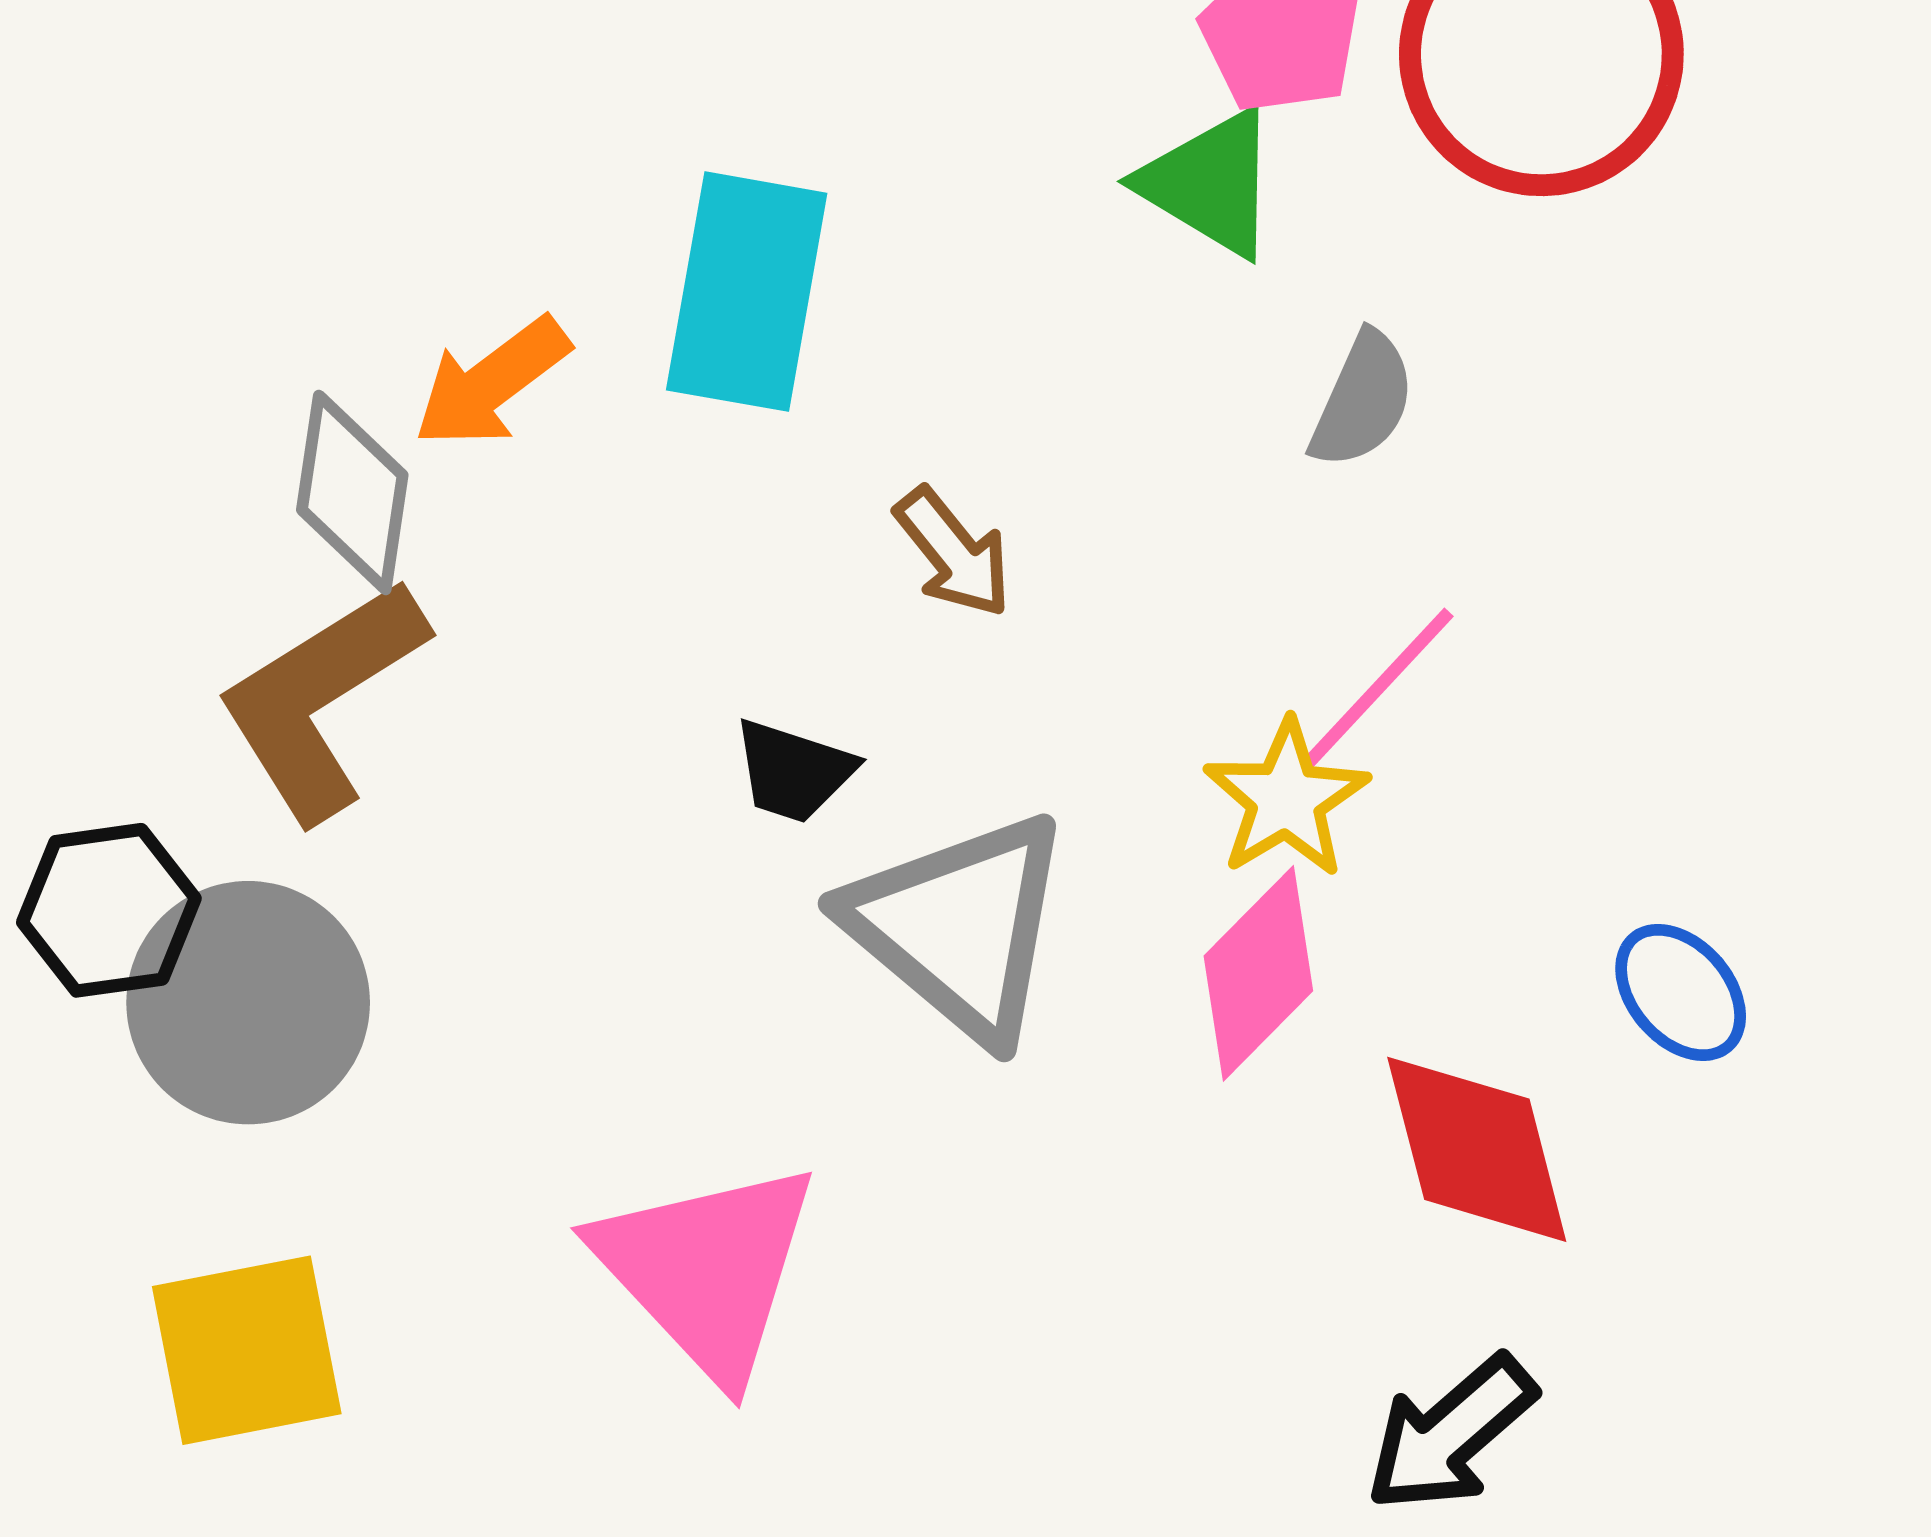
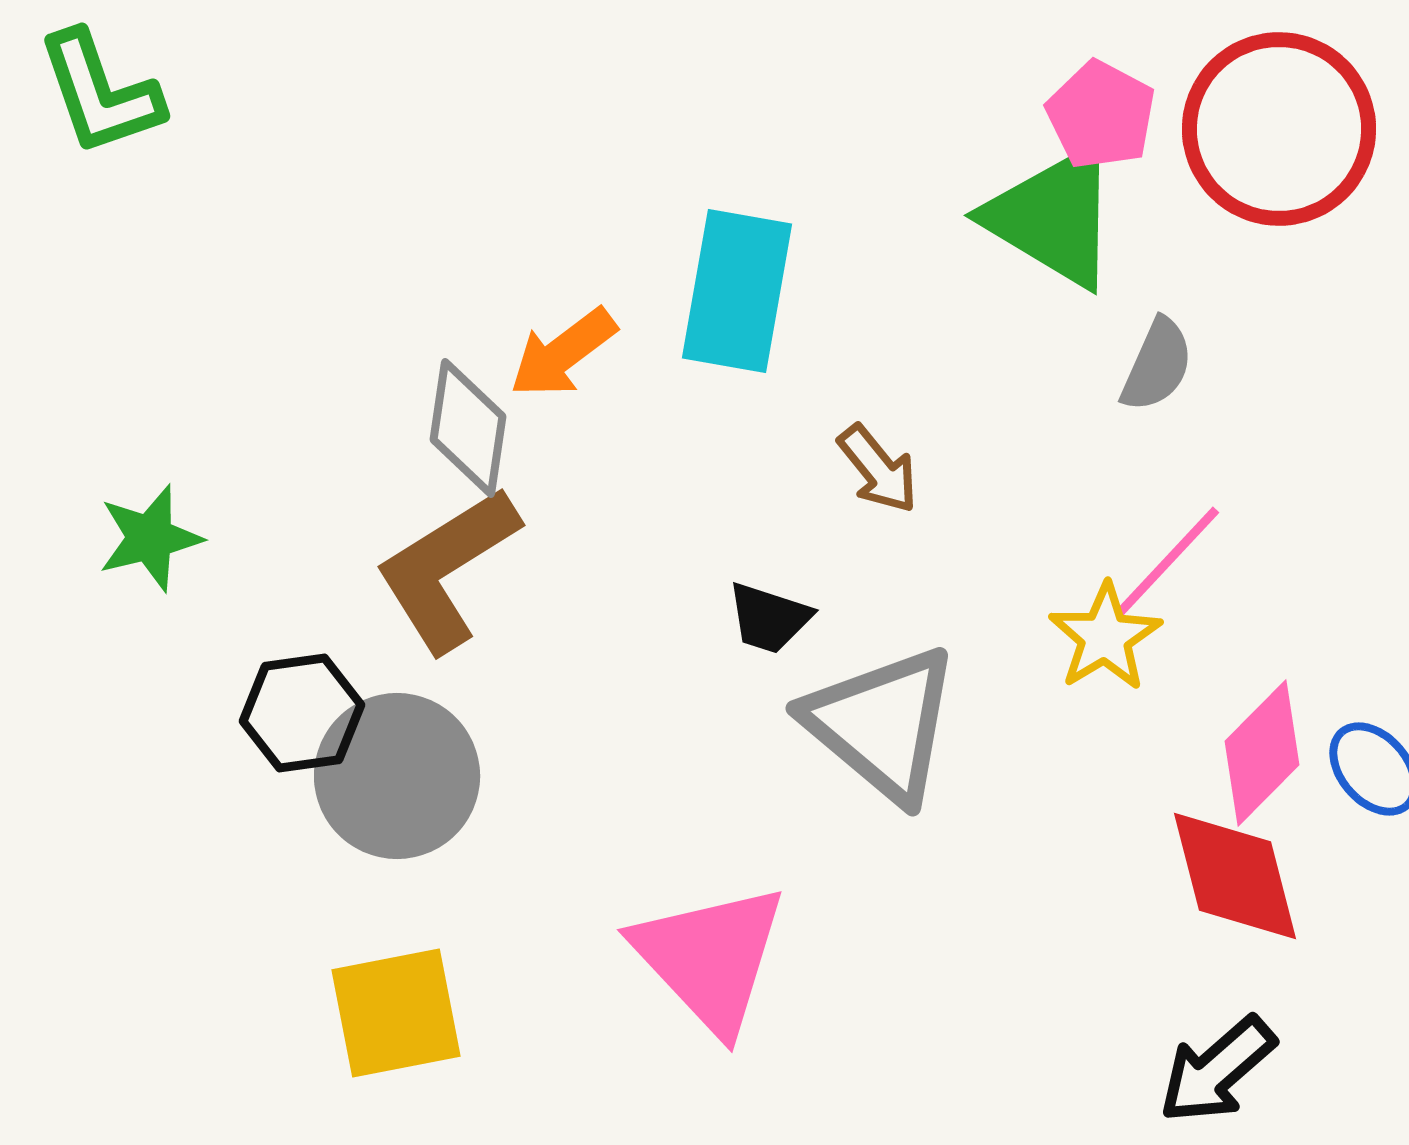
green triangle: (1210, 183) -> (1053, 217), size x1.4
pink diamond: (1258, 973) -> (1262, 753), moved

